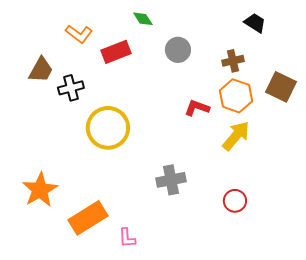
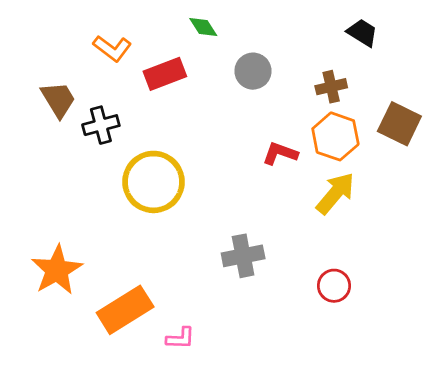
brown trapezoid: (41, 70) -> (58, 99), turned -60
pink L-shape: (127, 238) -> (181, 338), turned -85

